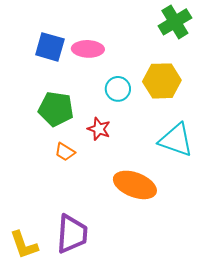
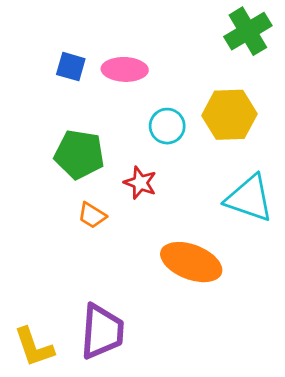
blue square: (50, 47) -> (71, 67), size x0.7

